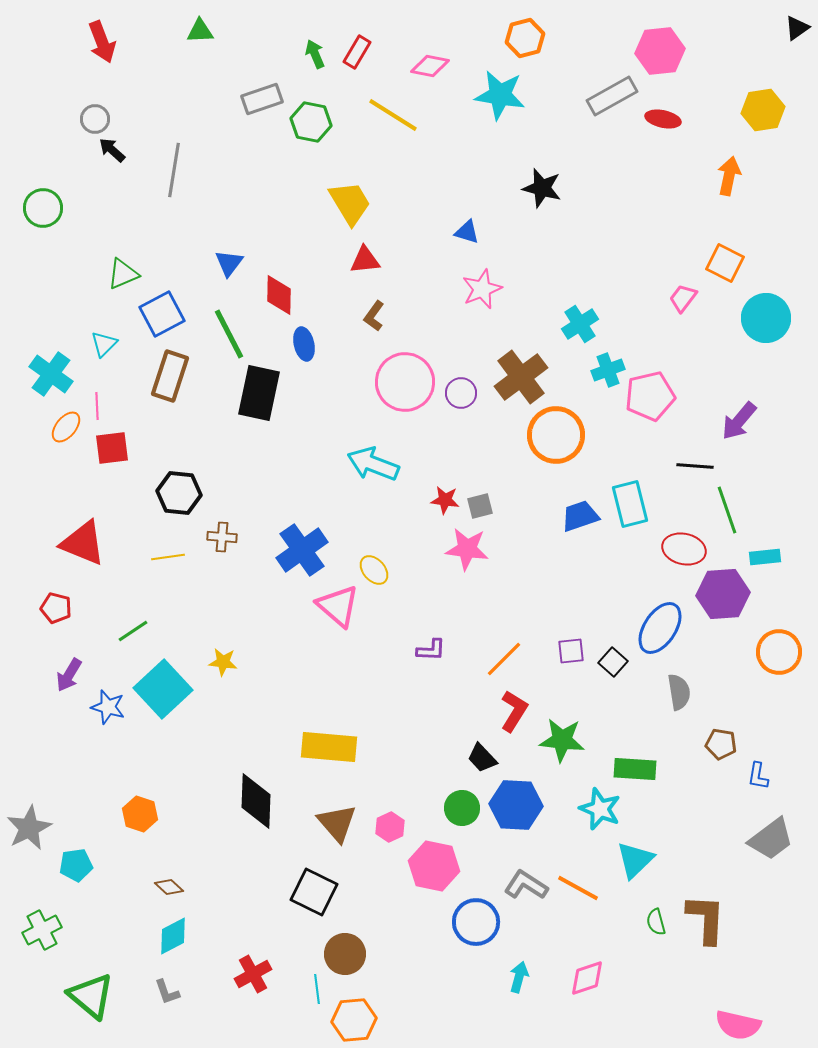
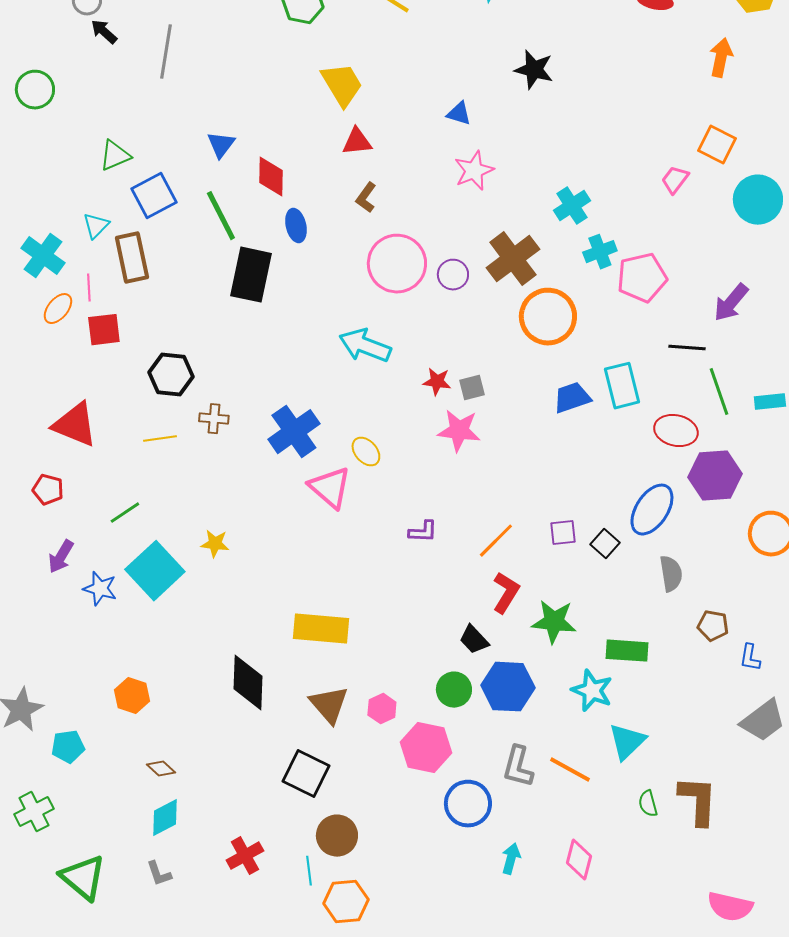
brown rectangle: (170, 376) -> (132, 258), moved, turned -30
cyan rectangle: (765, 557) -> (770, 402), moved
gray L-shape: (526, 885) -> (518, 767), turned -108
pink diamond: (587, 978) -> (579, 860), turned -57

